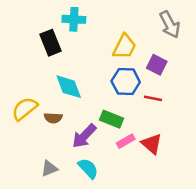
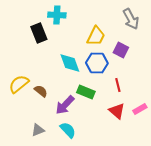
cyan diamond: (69, 87) -> (70, 63), moved
red line: (153, 98) -> (118, 85), moved, turned 64
brown semicircle: (53, 118) -> (41, 91), turned -144
pink rectangle: (126, 141) -> (140, 109), moved

